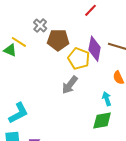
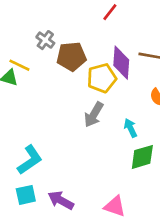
yellow pentagon: (79, 59) -> (102, 78), turned -30
cyan arrow: (107, 99) -> (130, 128), moved

